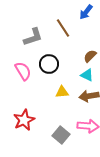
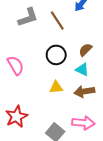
gray L-shape: (33, 37) -> (28, 17), moved
black circle: (49, 64) -> (56, 55), moved

